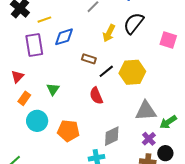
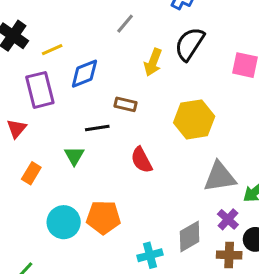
black line: (106, 71) -> (97, 128), moved, turned 35
red triangle: (17, 77) -> (17, 128), moved
cyan circle: (37, 121) -> (64, 222), moved
gray diamond: (112, 136) -> (190, 236), moved

